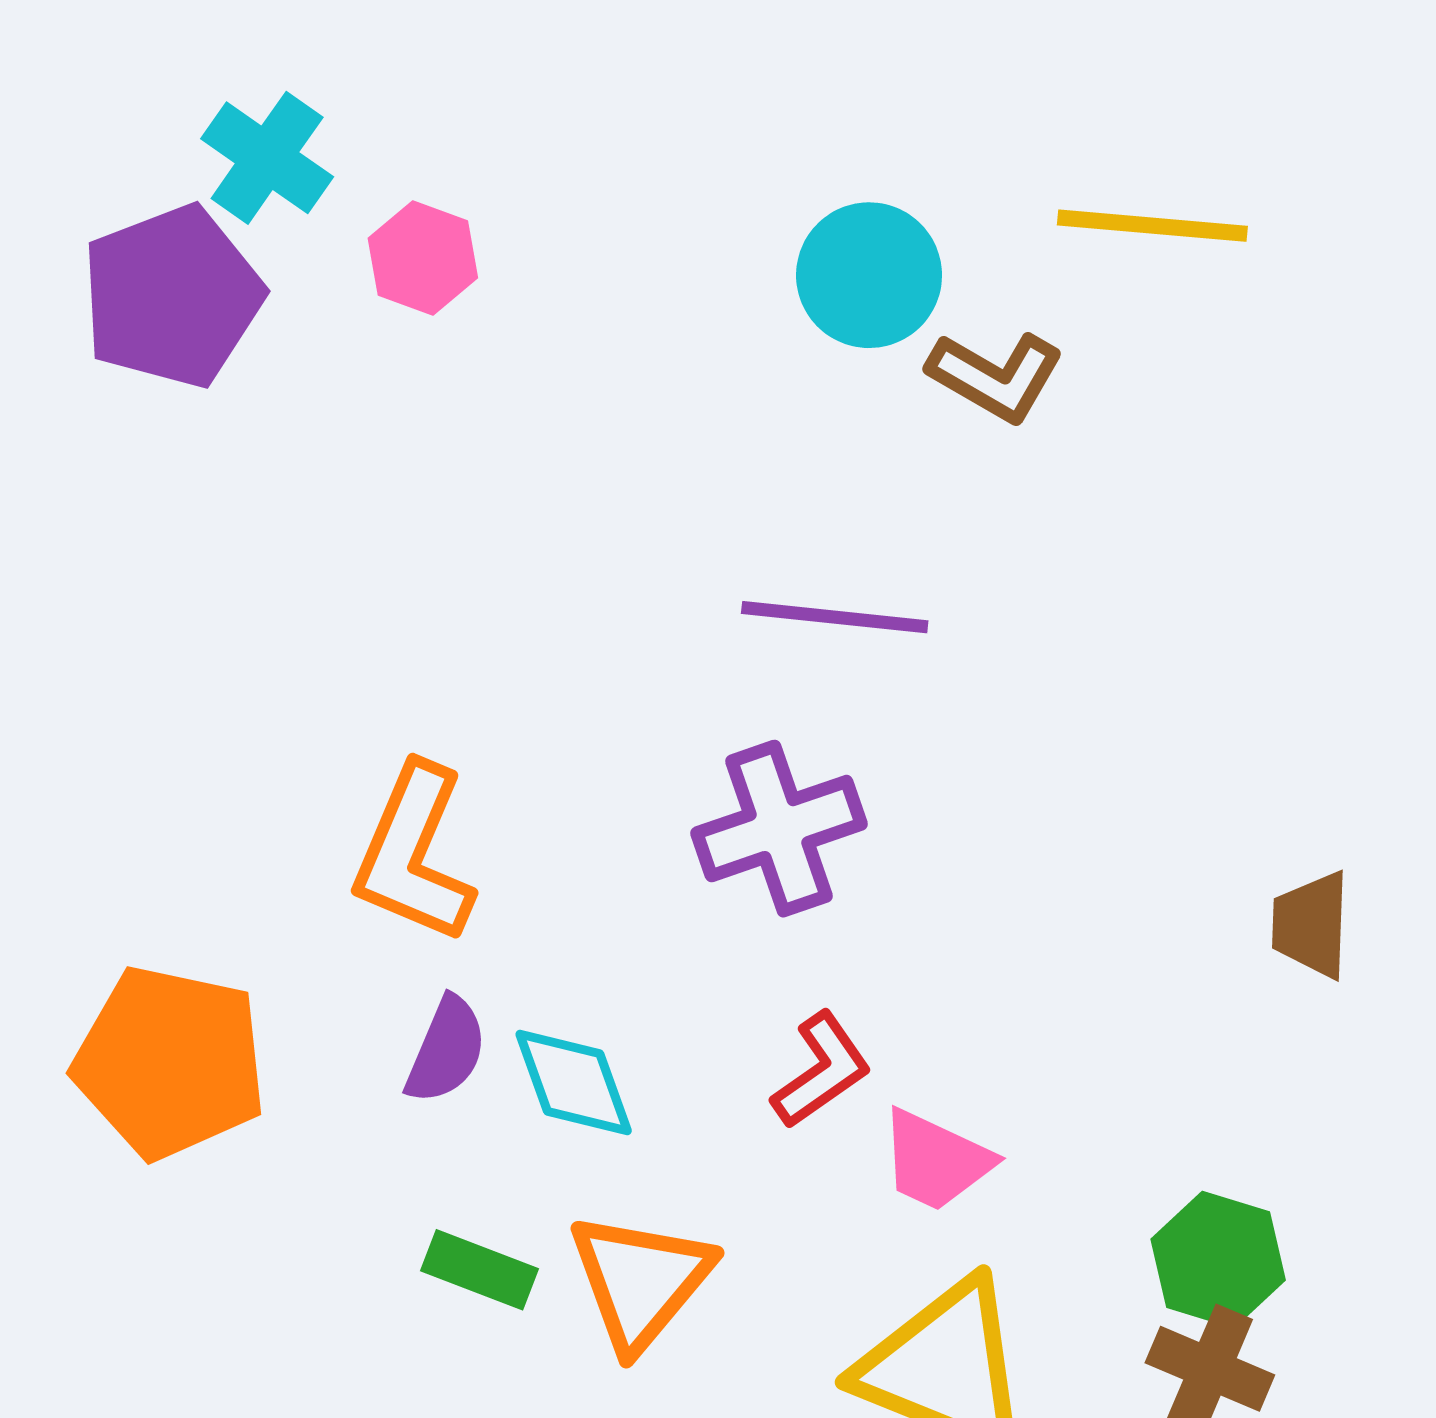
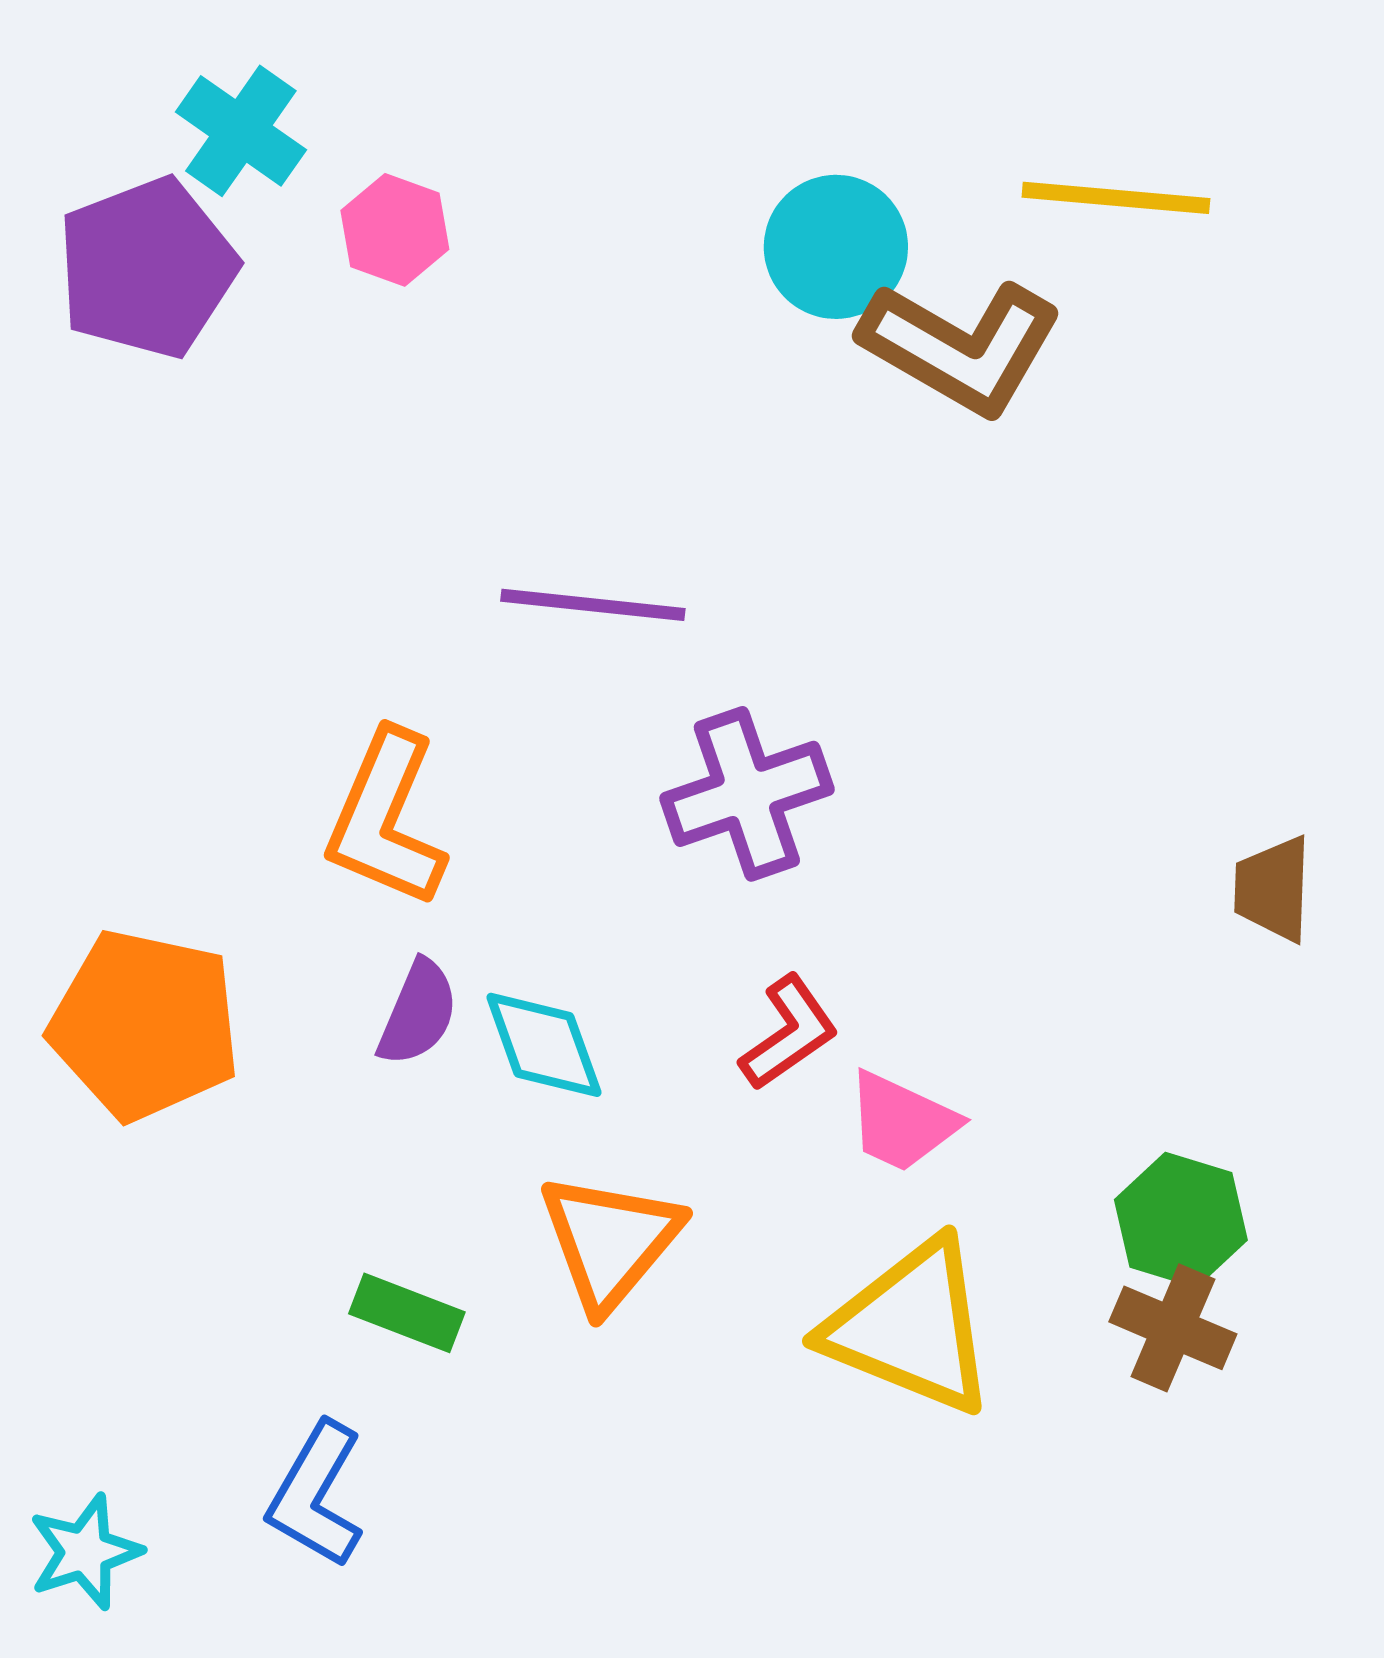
brown L-shape: (996, 376) -> (961, 347), size x1.5
purple line: (835, 617) -> (593, 605), moved
green rectangle: (480, 1270) -> (407, 1313), moved

